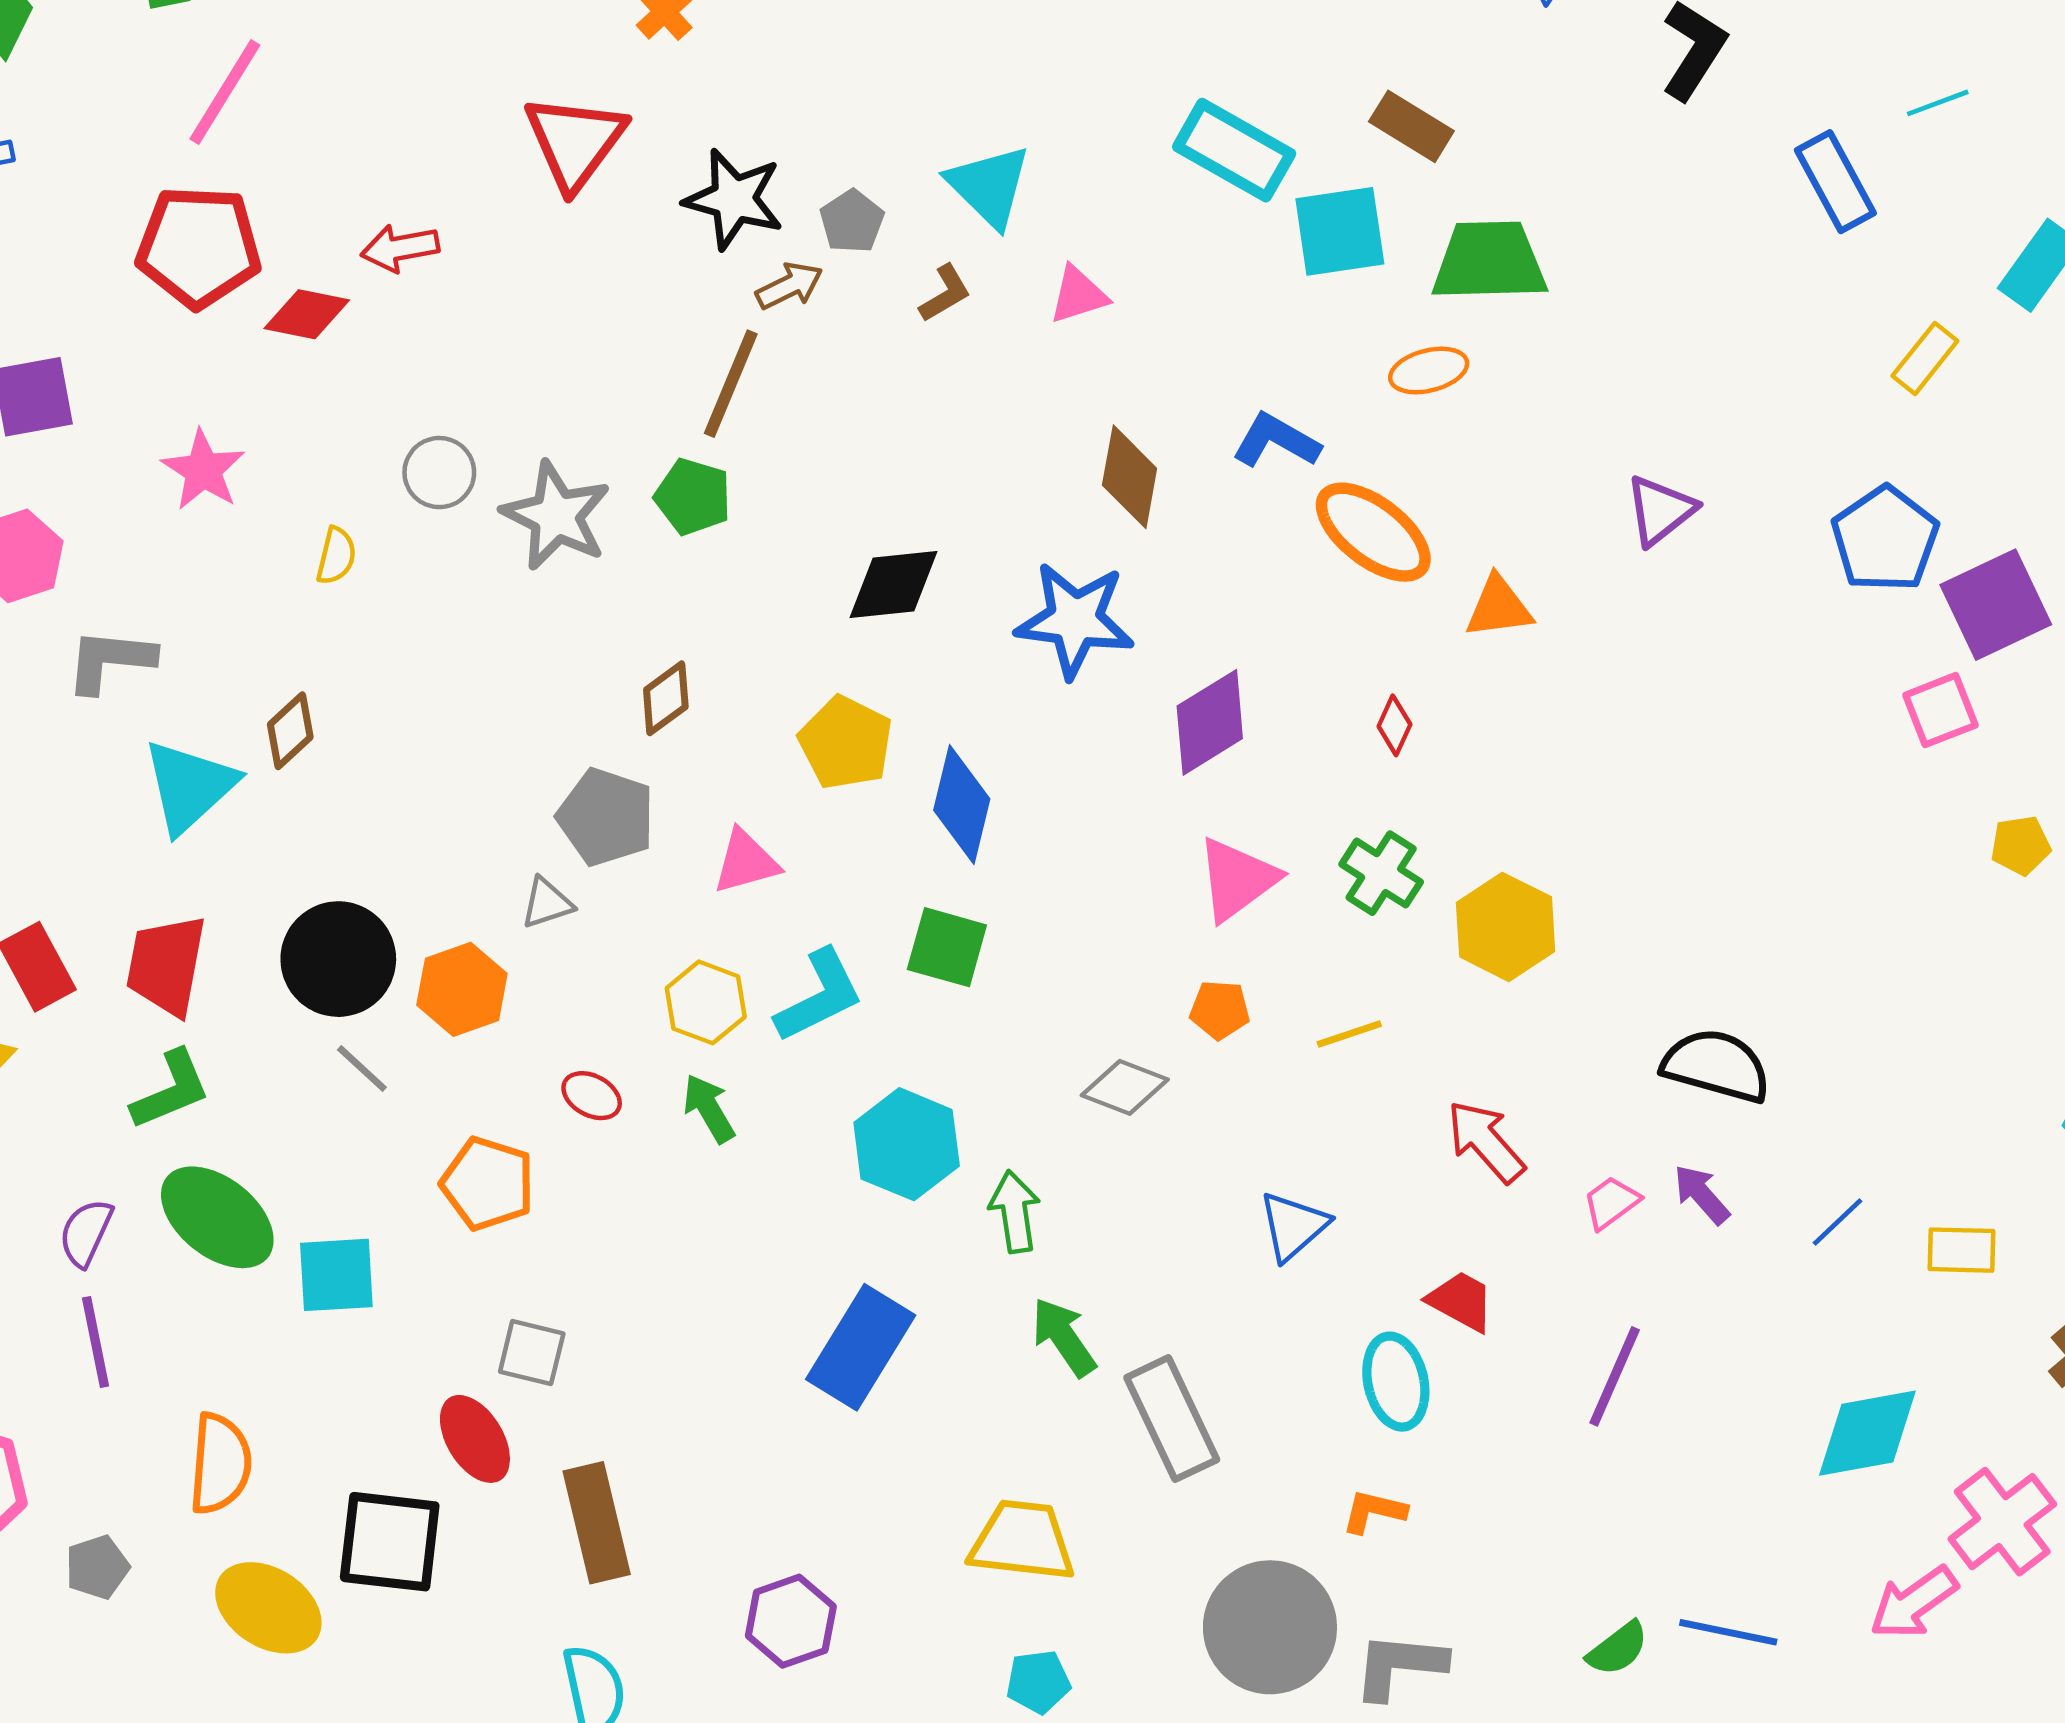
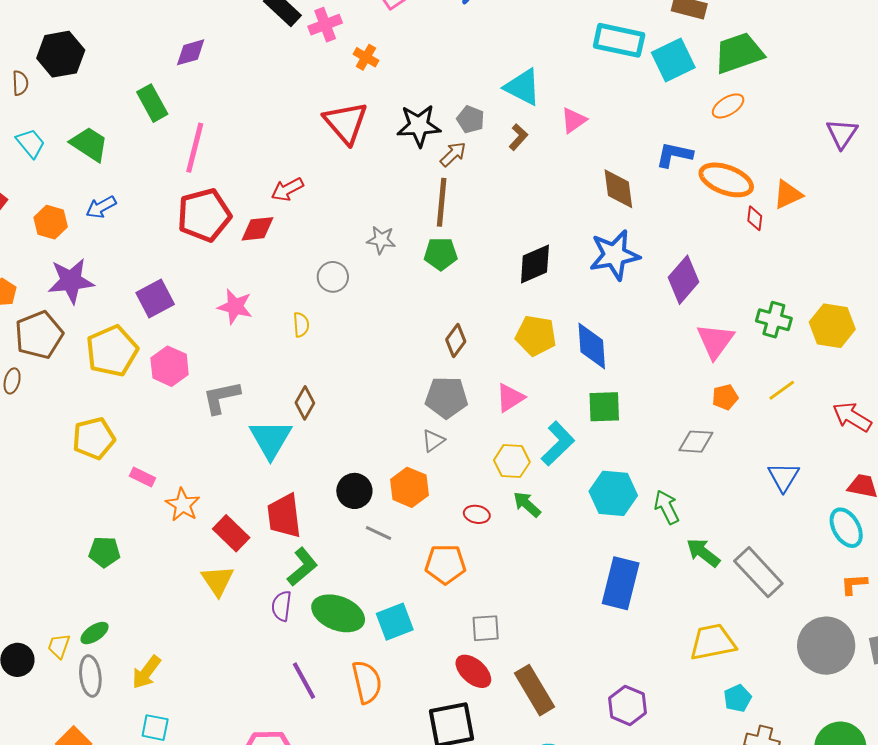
gray star: (556, 516) -> (381, 240), moved, size x0.6
red diamond: (1394, 725) -> (755, 218), moved
black circle: (338, 959) -> (354, 491), size x0.7
purple semicircle: (86, 1233) -> (282, 606), moved
orange semicircle: (220, 1464) -> (367, 682), moved

